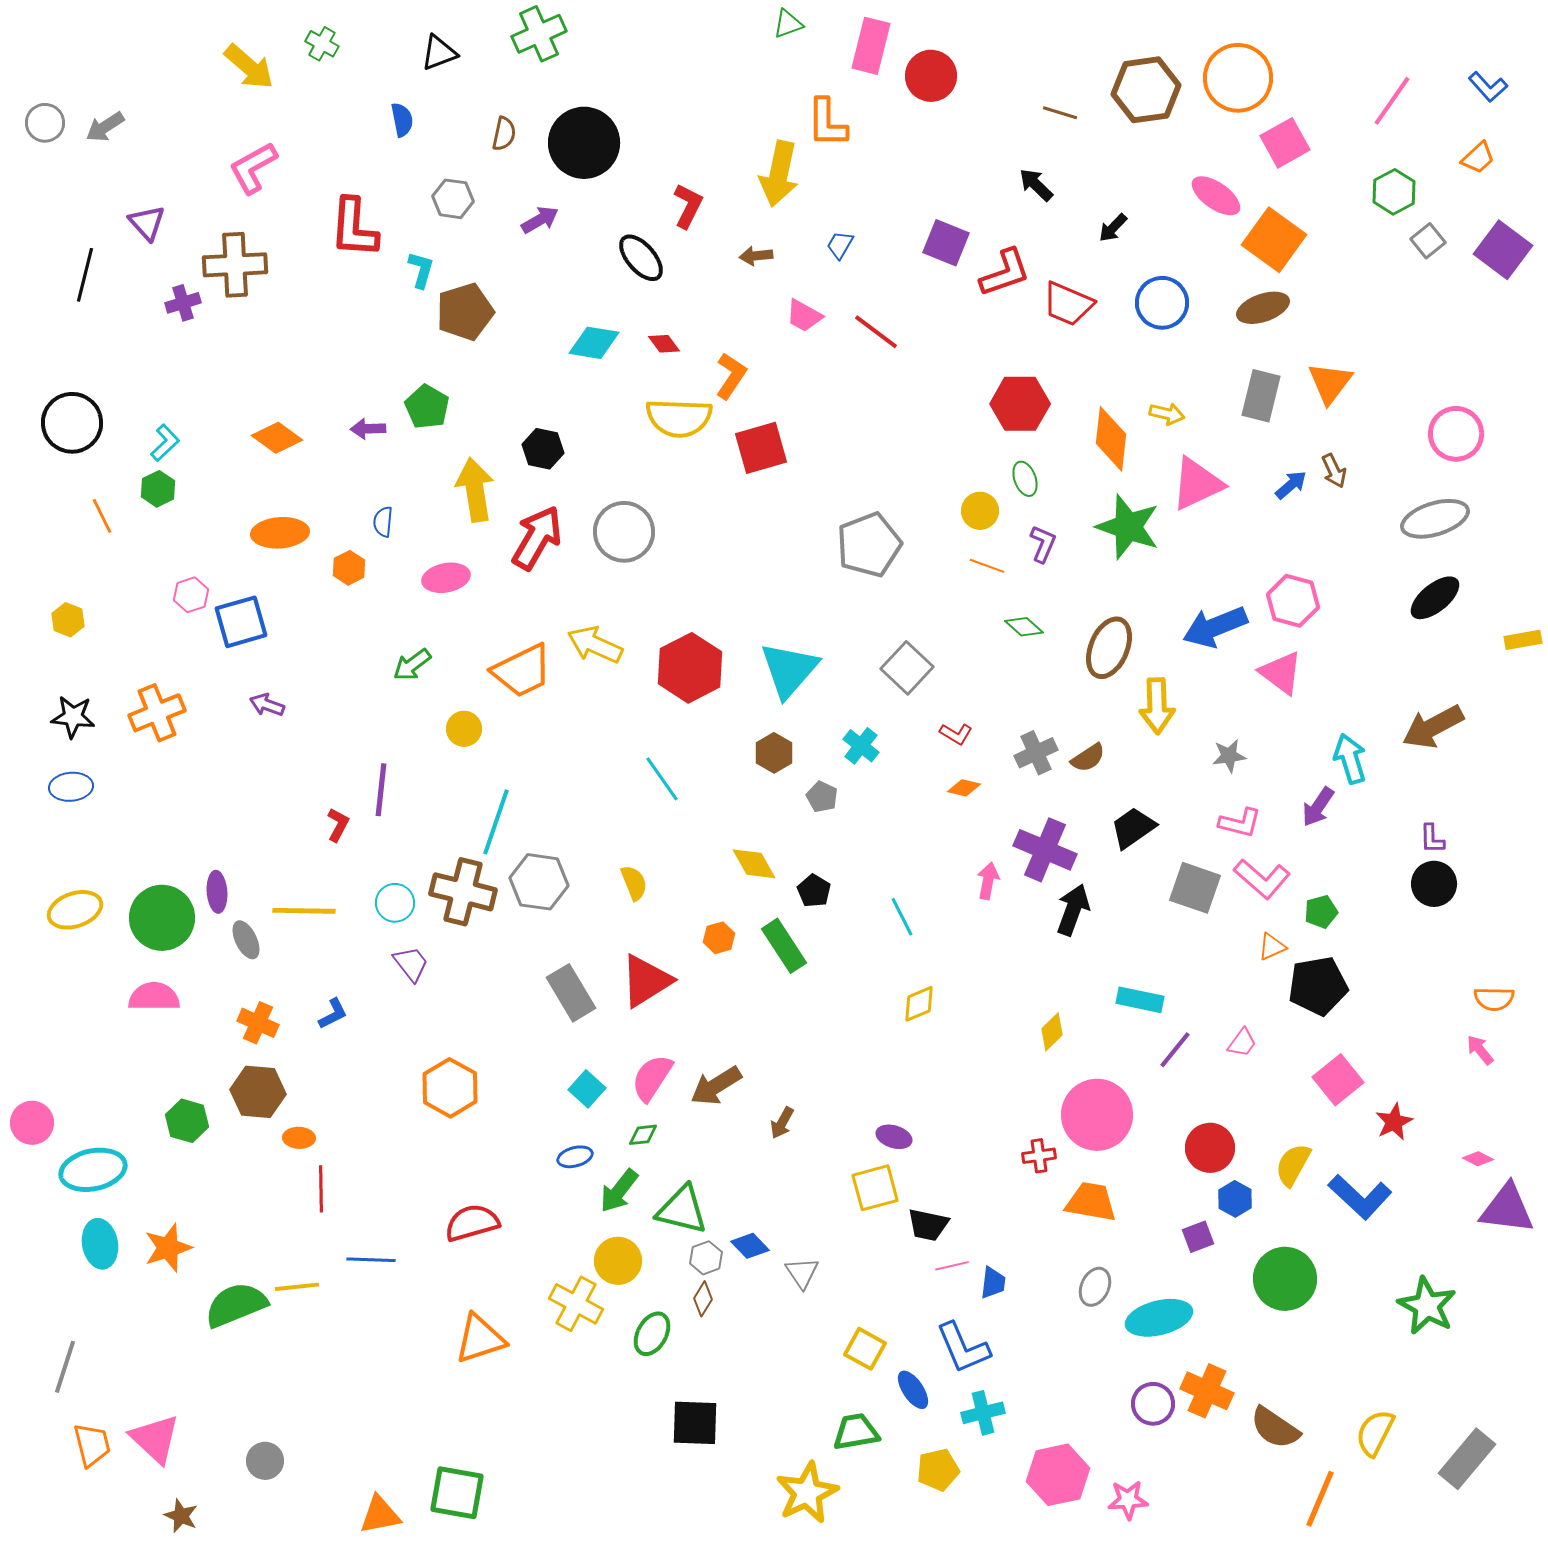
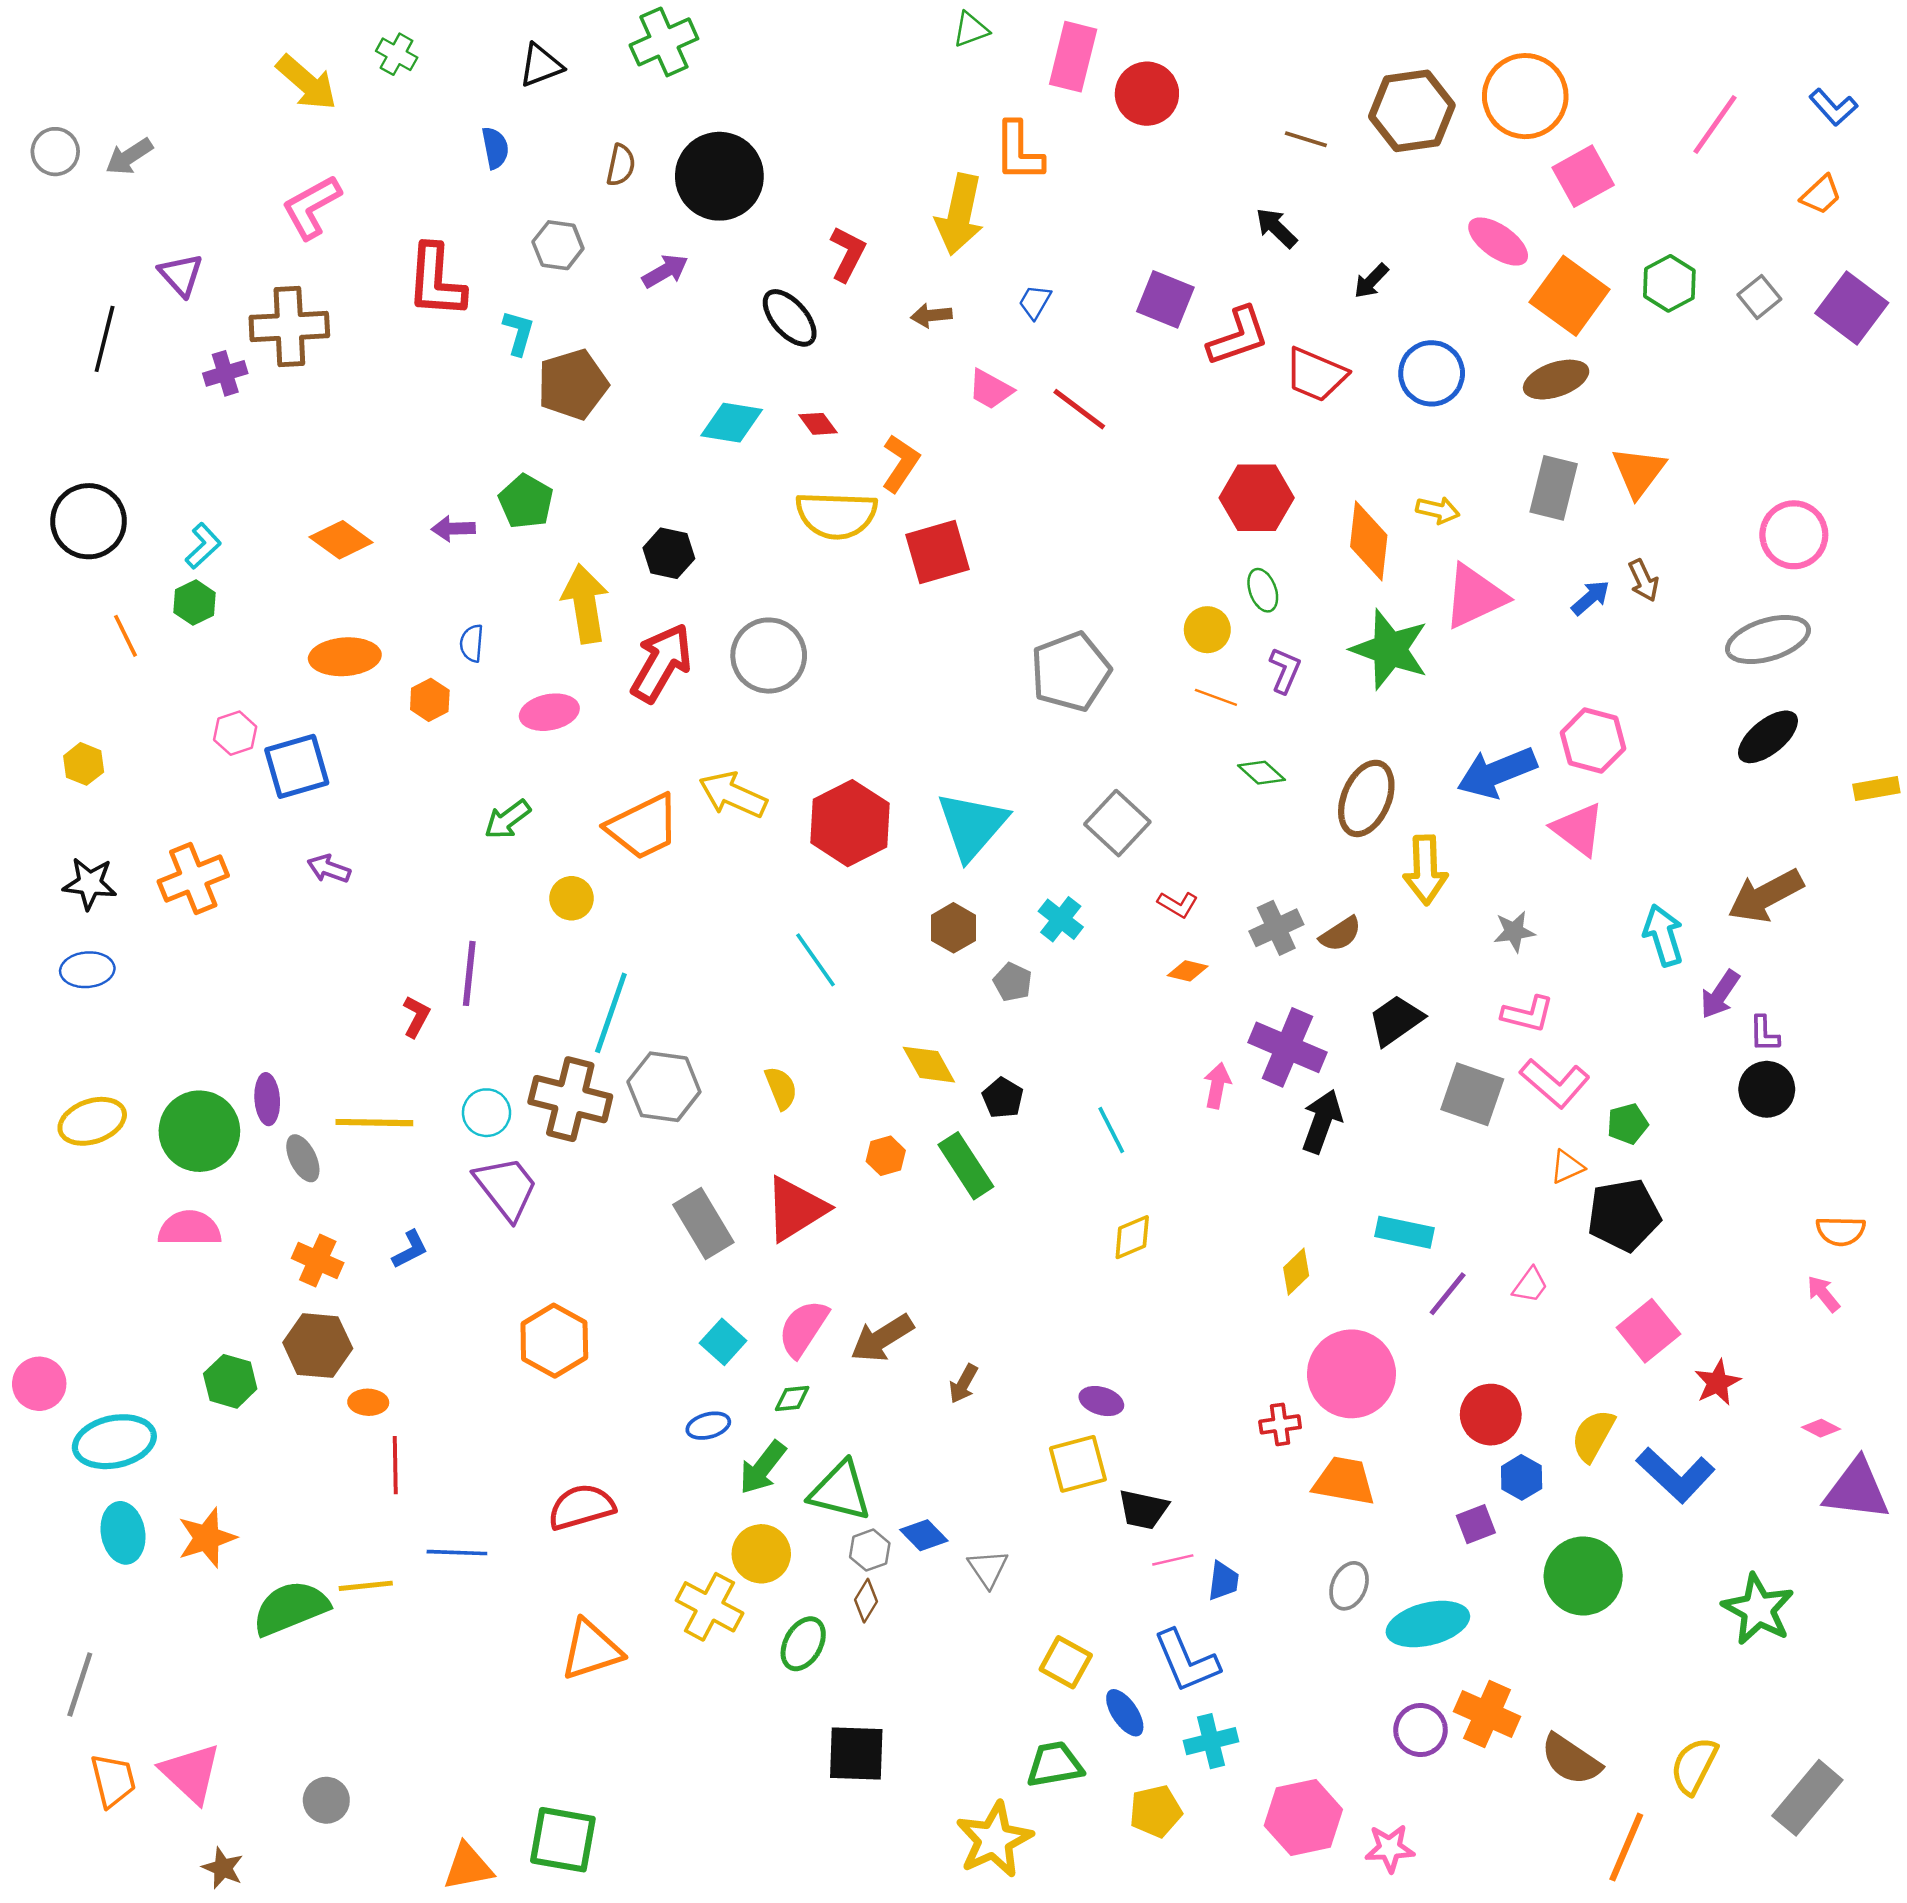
green hexagon: (1394, 192) -> (1669, 283), moved
purple arrow: (1318, 807) -> (1720, 994), moved
purple trapezoid: (411, 964) -> (506, 1188), size x1.5

